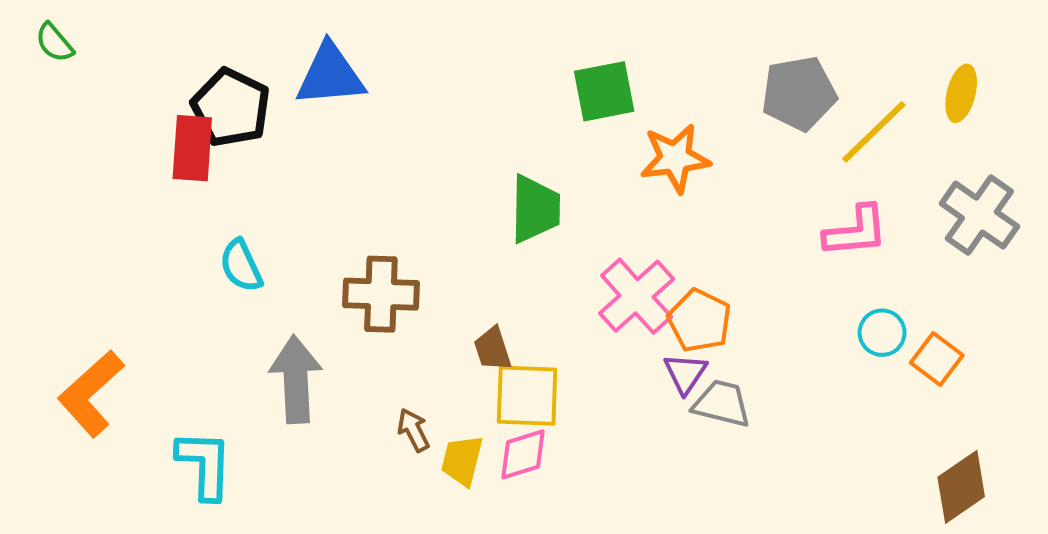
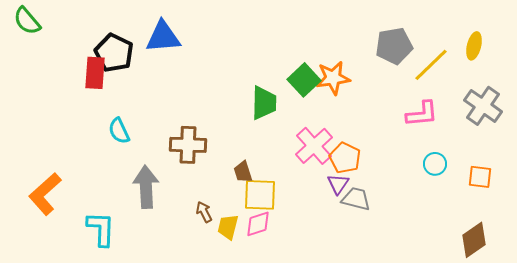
green semicircle: (54, 43) -> (27, 21), size x1.4
green square: (604, 91) -> (304, 80), moved, turned -32
orange square: (937, 359) -> (480, 177), moved, turned -30

